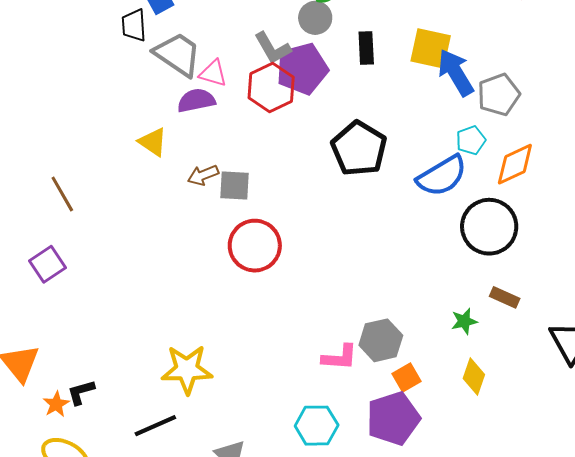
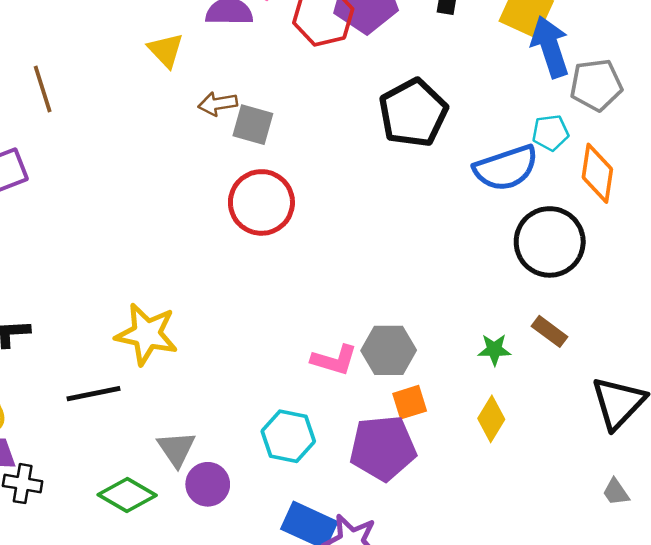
orange diamond: (515, 164) -> (597, 173), turned -69

